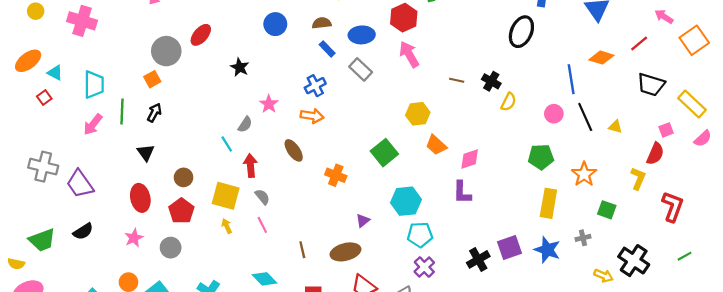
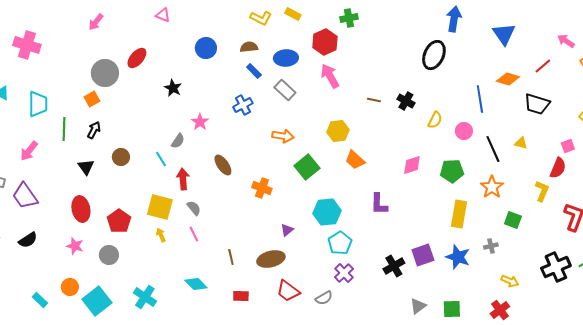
black trapezoid: (651, 85) -> (537, 104), moved
yellow semicircle: (508, 102) -> (435, 120), moved
orange arrow: (312, 116) -> (283, 136), moved
black line: (585, 117) -> (493, 149), moved
pink arrow: (93, 125) -> (29, 151), moved
pink diamond: (470, 159) -> (412, 165), moved
brown circle: (184, 177) -> (121, 157), moved
cyan pentagon: (420, 235) -> (340, 243), turned -30
pink star: (134, 238) -> (75, 246), turned -30
black cross: (634, 261) -> (556, 267), moved, turned 32

